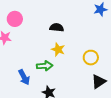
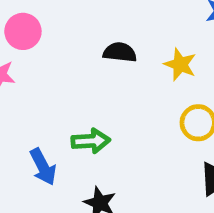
yellow star: (58, 50) -> (180, 64), moved

